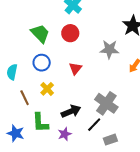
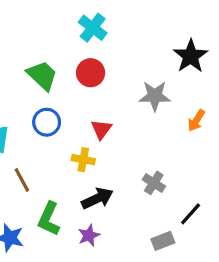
yellow cross: (47, 89) -> (83, 160), moved, turned -32
gray cross: (106, 103) -> (154, 183), size x0.6
green L-shape: (40, 123) -> (49, 219), turned 30
black line: (94, 125) -> (191, 214), moved

